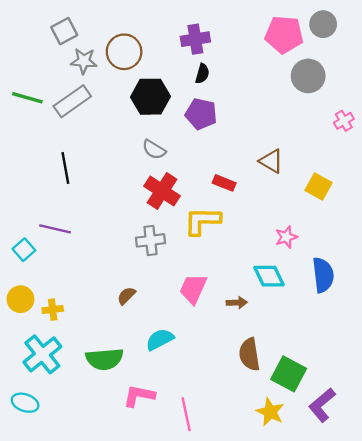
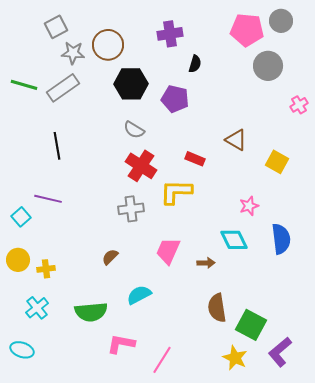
black semicircle: (202, 74) -> (195, 64), moved
cyan cross: (42, 354) -> (37, 308), size x0.7
pink line: (186, 414) -> (162, 360), turned 44

